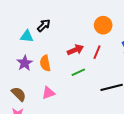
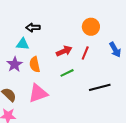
black arrow: (44, 25) -> (33, 27), turned -136
cyan triangle: (27, 36) -> (23, 44), moved
pink triangle: (48, 93) -> (38, 93), size x1.5

